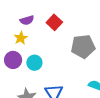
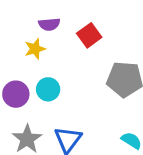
purple circle: (13, 60) -> (16, 94), moved

